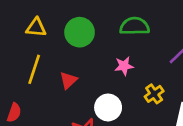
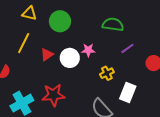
green semicircle: (135, 26) -> (113, 25), moved
white circle: (108, 107) -> (70, 58), moved

